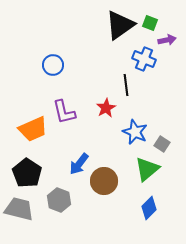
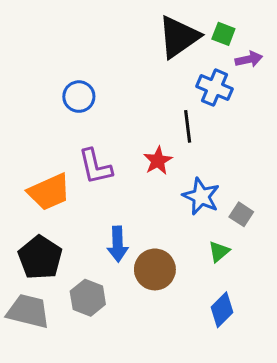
blue arrow: (79, 164) -> (118, 244), turned -40
green triangle: (147, 169) -> (219, 252), size x0.6

